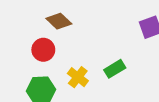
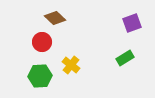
green rectangle: (115, 69) -> (125, 58), moved

